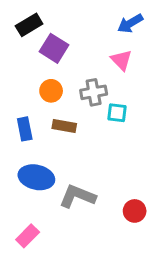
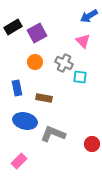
black rectangle: (29, 25) -> (13, 27), moved
purple square: (54, 48) -> (37, 33), turned 30
gray cross: (94, 92) -> (64, 63), turned 36
brown rectangle: (64, 126) -> (44, 98), moved

